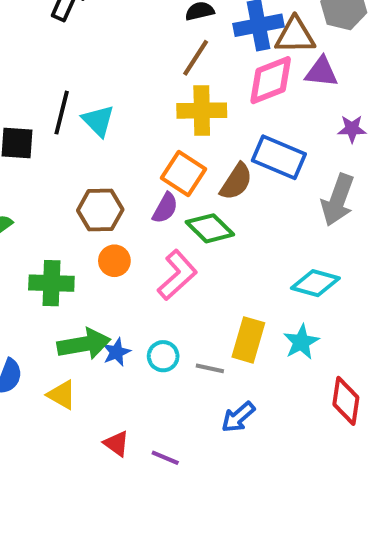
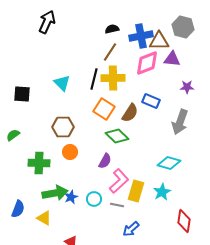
black line: (62, 113) -> (94, 79), moved
blue rectangle: (279, 157) -> (151, 101), size x0.7
purple semicircle: (165, 208) -> (105, 161), moved
pink L-shape: (177, 275) -> (119, 181), moved

